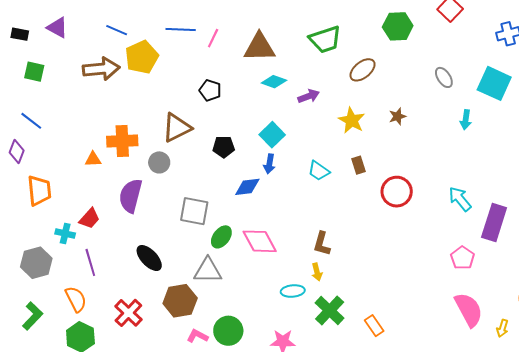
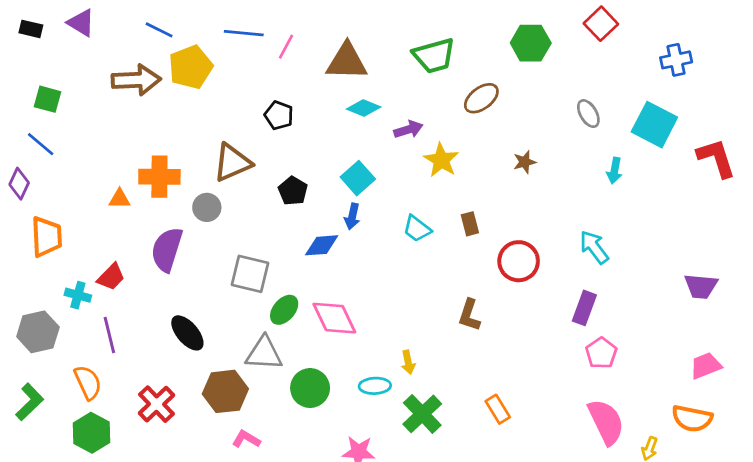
green square: (34, 72) -> (48, 99), moved
yellow star: (352, 120) -> (441, 160), moved
black pentagon: (224, 147) -> (293, 191), turned 30
cyan arrow: (460, 199) -> (594, 247), moved
purple rectangle: (494, 223) -> (584, 308), moved, size x0.7
brown L-shape: (322, 244) -> (469, 315), moved
orange rectangle: (374, 326) -> (498, 409), moved
green circle: (228, 331) -> (310, 388), moved

